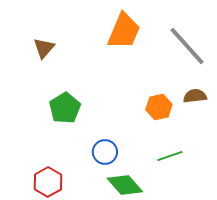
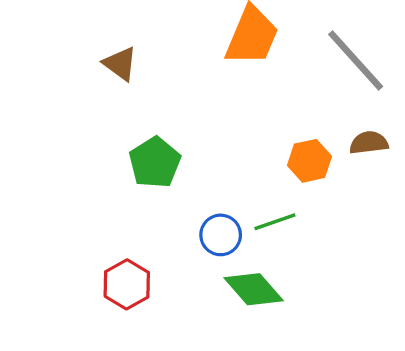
brown triangle: (44, 48) -> (120, 64), turned -35
green line: (170, 156) -> (275, 222), moved

